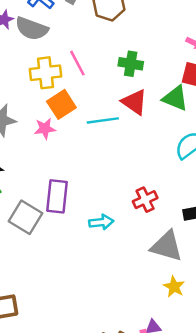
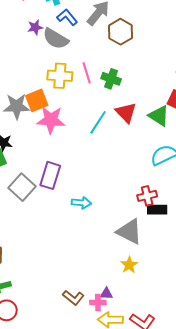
green cross: (131, 64) -> (111, 79), moved
orange square: (61, 104) -> (37, 100), moved
cyan line: (103, 120) -> (98, 122), turned -60
pink star: (45, 129) -> (51, 120), size x1.6
red cross: (145, 200) -> (147, 196), moved

